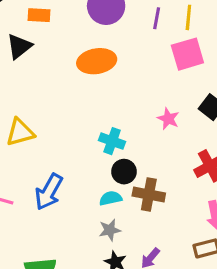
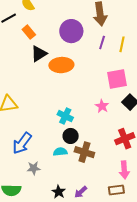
orange rectangle: (39, 15) -> (29, 32), turned 40
black triangle: (19, 46) -> (39, 54), moved
pink square: (187, 54) -> (117, 79), moved
gray star: (110, 230) -> (34, 168), moved

